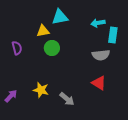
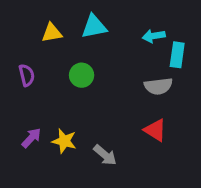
yellow triangle: (43, 31) -> (52, 33), moved
purple arrow: (11, 96) -> (31, 138), moved

